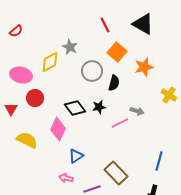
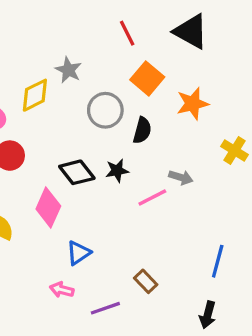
brown rectangle: (116, 173) -> (146, 281), size x0.6

